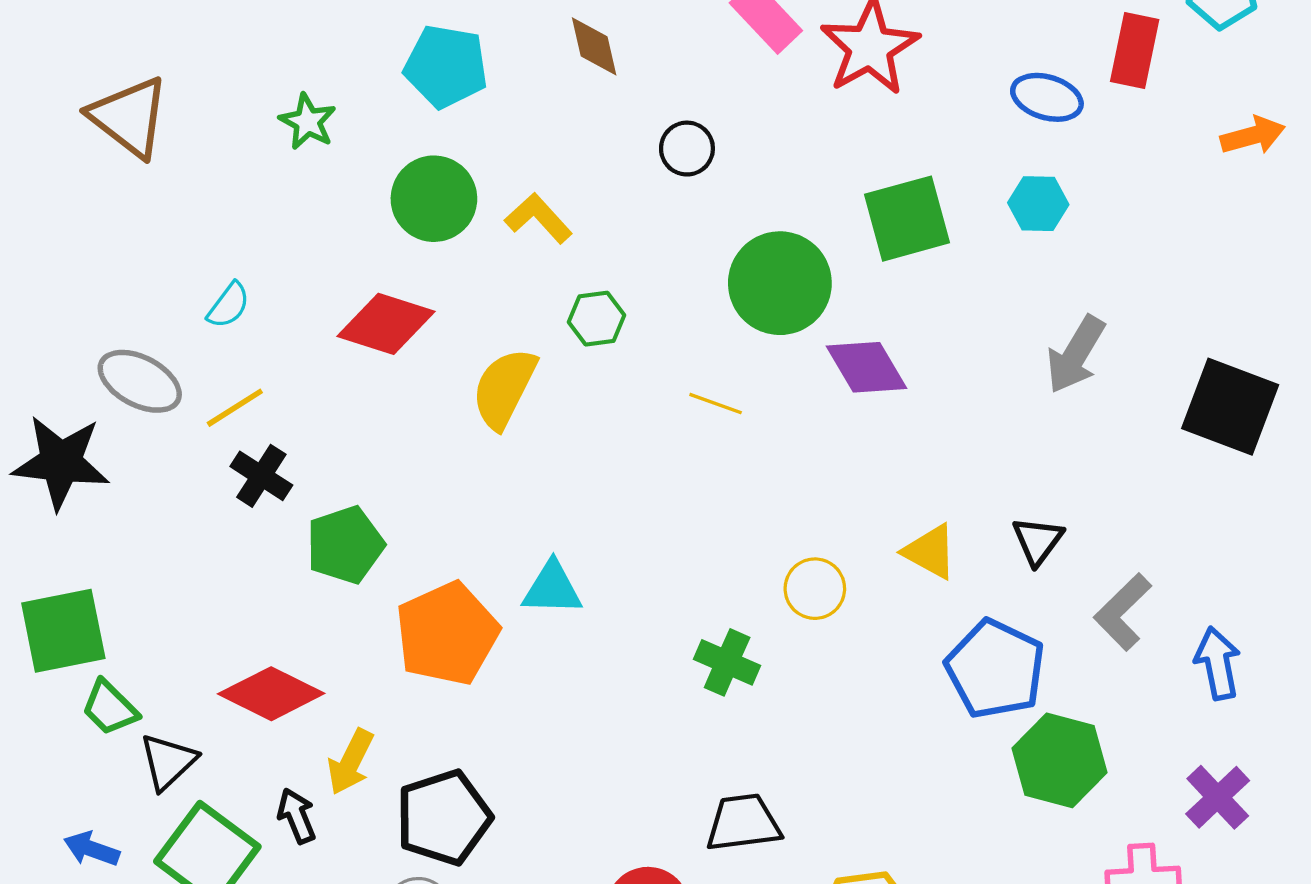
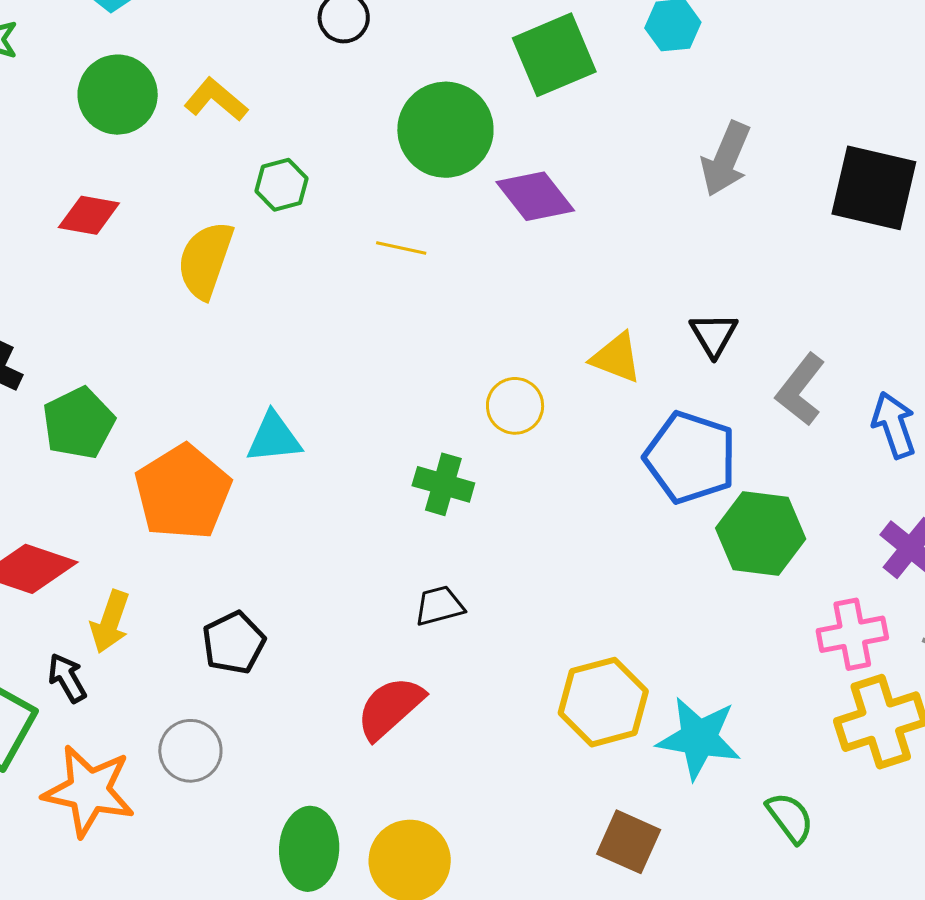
red diamond: (386, 324) -> (89, 215), size x0.7
black pentagon: (444, 818) -> (234, 643), moved, size x0.7
black trapezoid: (743, 823) -> (439, 606), moved, size x0.7

